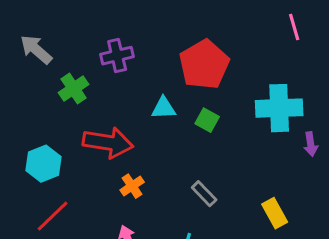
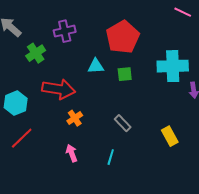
pink line: (294, 27) -> (183, 12), turned -48
green square: (207, 120) -> (125, 74), turned -35

